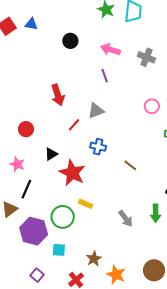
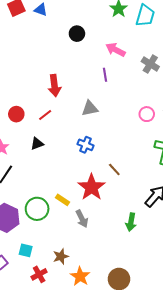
red line: (74, 125) -> (45, 115), moved
red star: (72, 173) -> (92, 187), moved
gray arrow: (126, 218) -> (82, 219), moved
cyan square: (59, 250) -> (26, 250), moved

